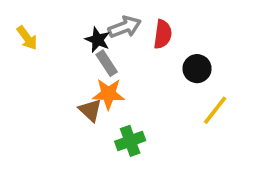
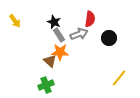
gray arrow: (125, 27) -> (79, 34), moved
yellow line: (215, 110) -> (119, 78), moved
green cross: (130, 141) -> (46, 85), moved

